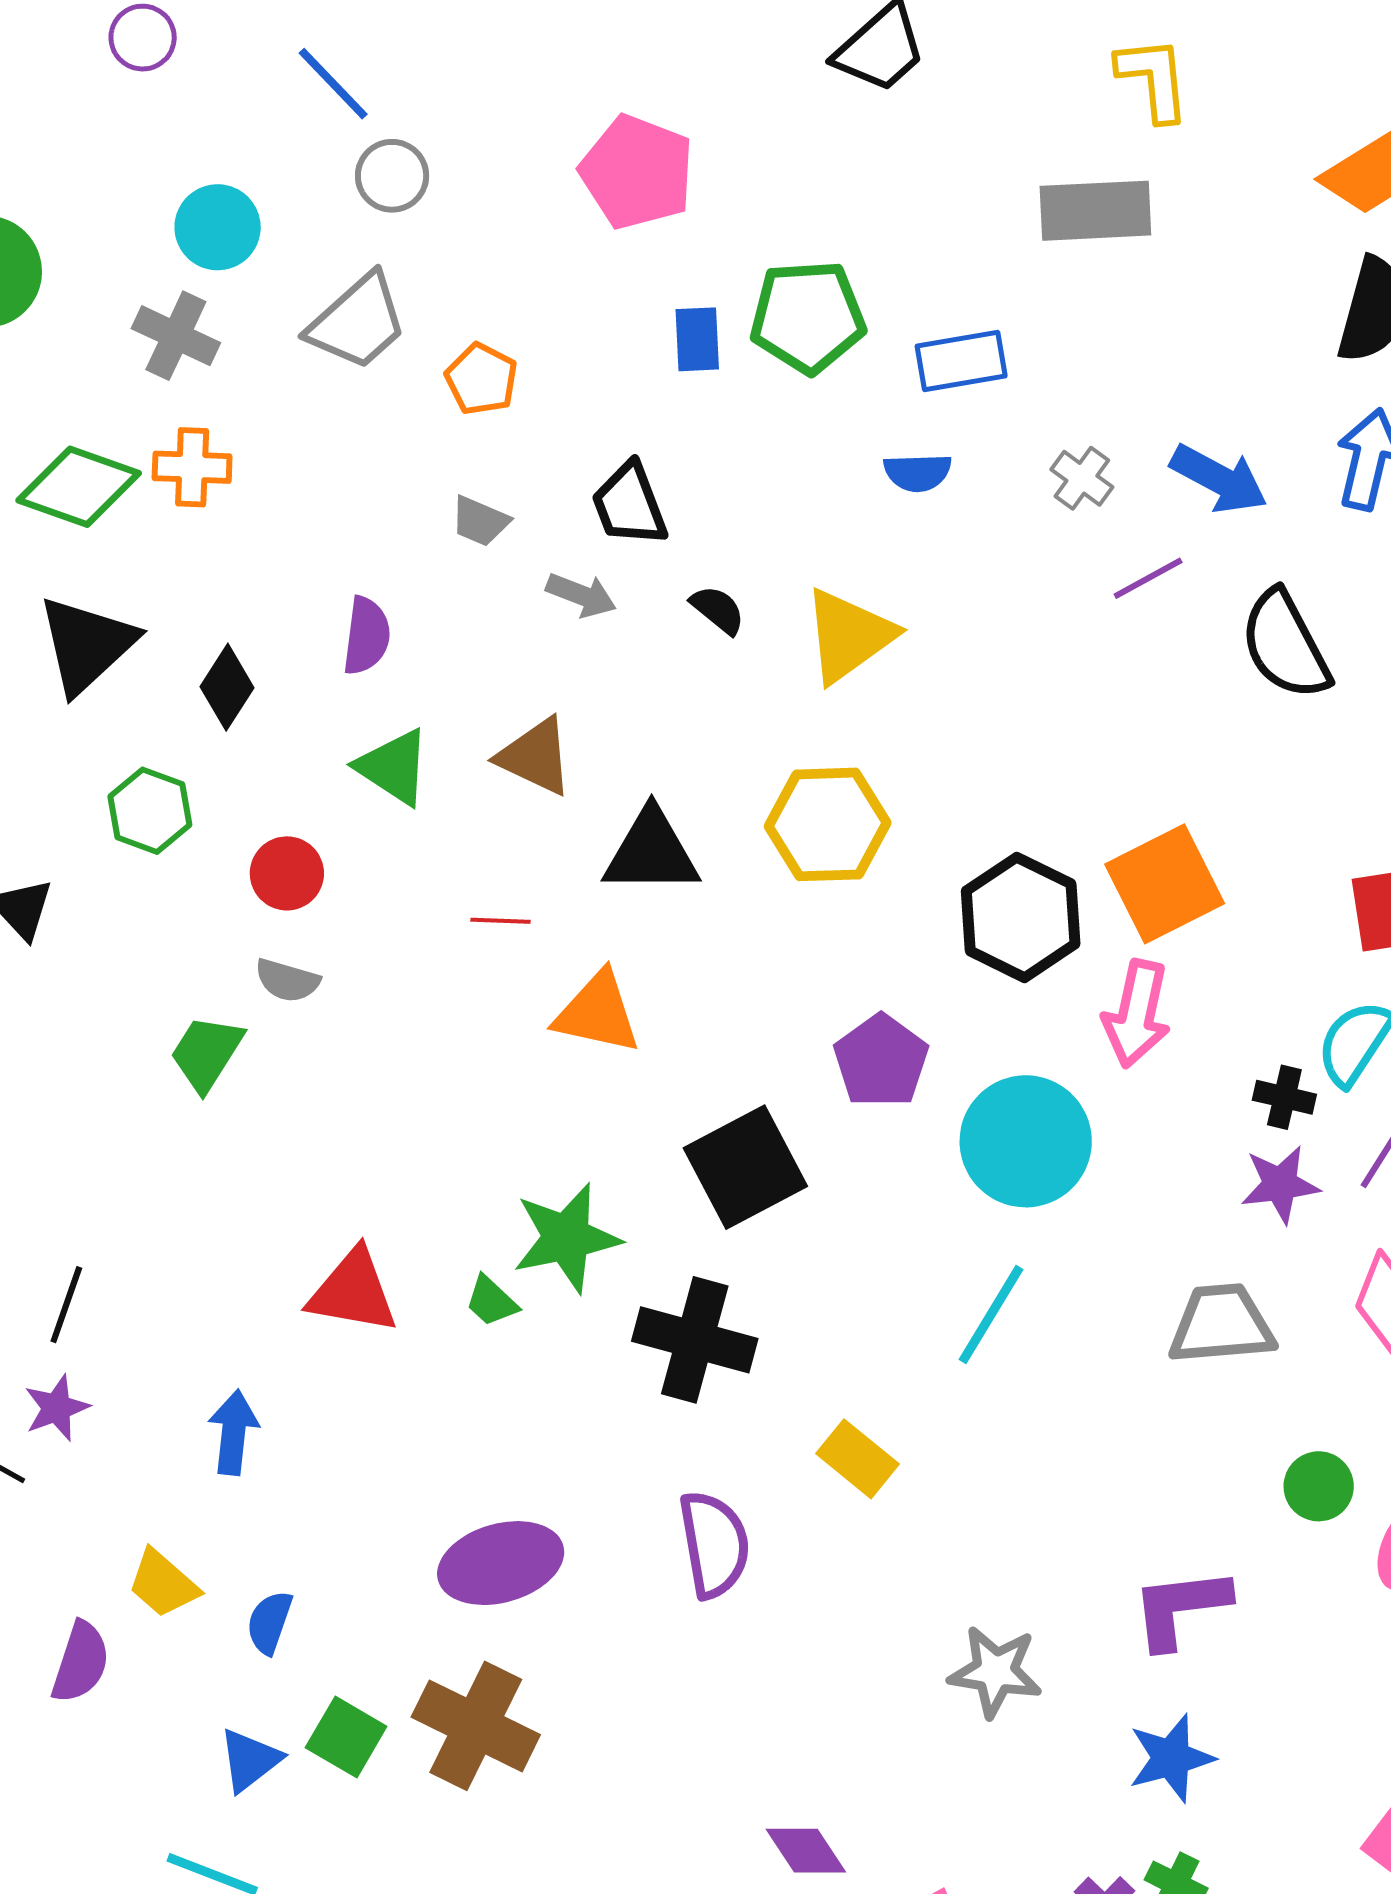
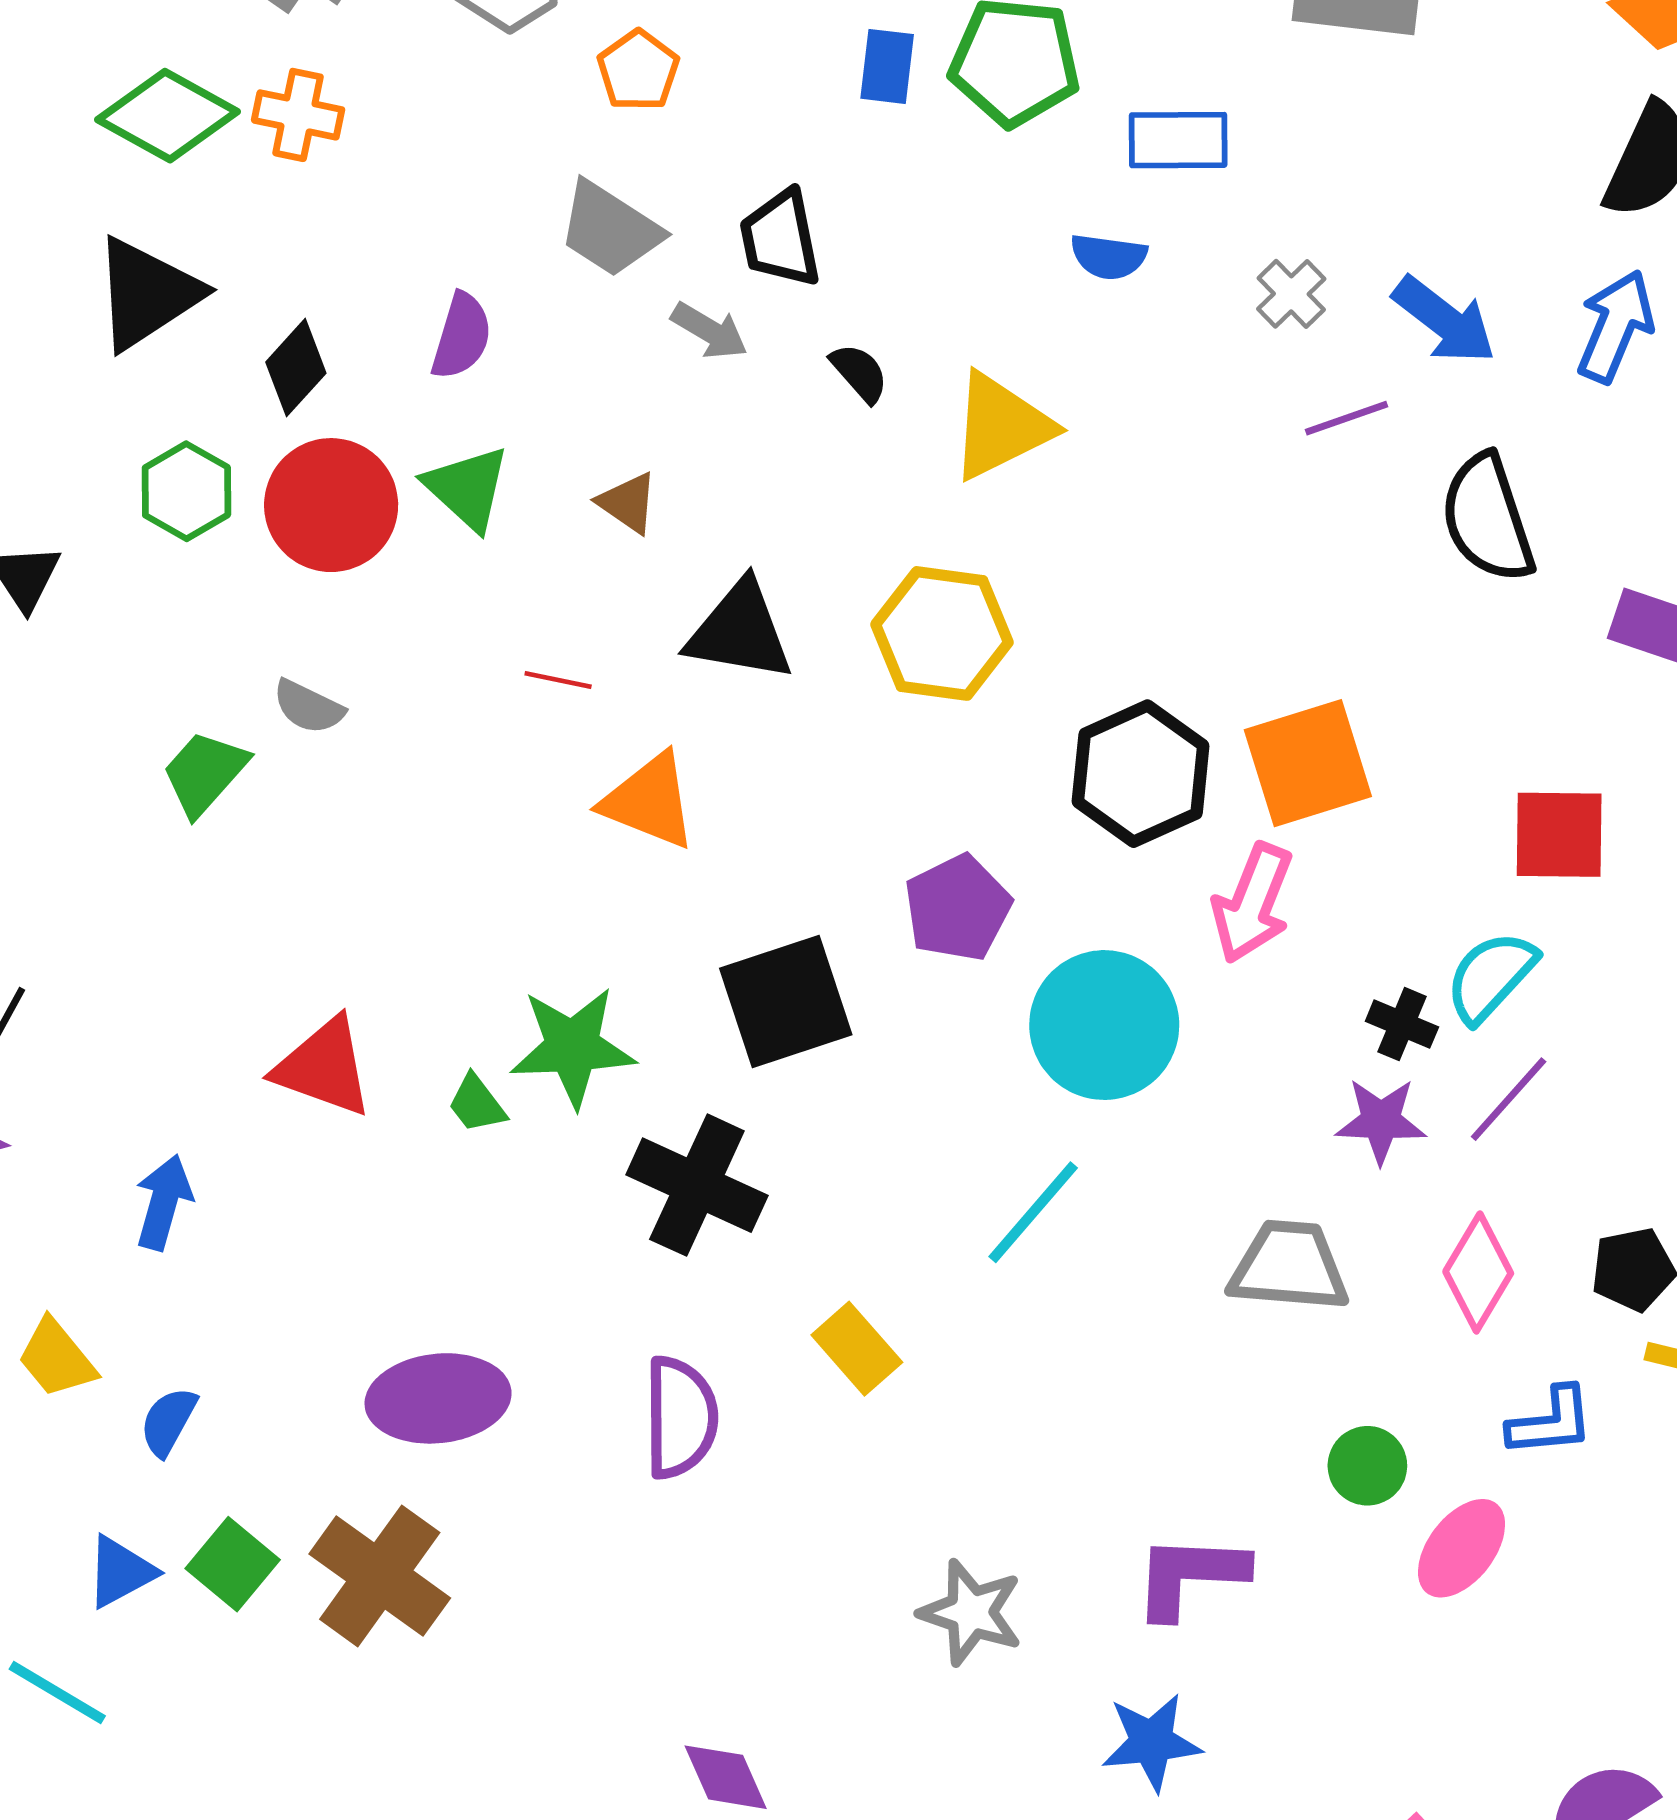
gray trapezoid: (480, 521) -> (610, 229), size x1.6
brown triangle: (535, 757) -> (628, 503), size x0.7
red circle: (287, 873) -> (331, 505), moved, size x1.6

